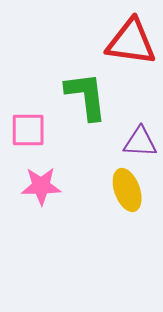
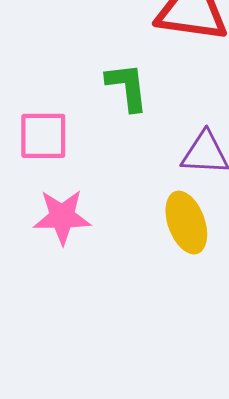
green L-shape: (86, 96) -> (127, 87), size x0.7

